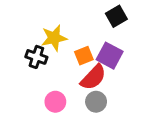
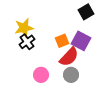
yellow star: (54, 38) -> (24, 28), moved
black cross: (36, 57) -> (27, 42), turned 35

